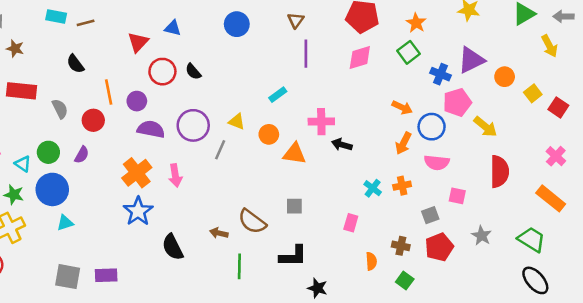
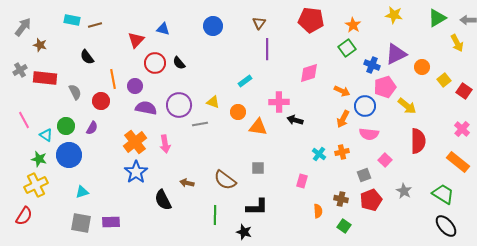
pink diamond: (360, 57) -> (309, 73), moved
gray line: (220, 150) -> (200, 124), turned 56
pink square: (457, 196) -> (385, 160), turned 32
cyan triangle: (65, 223) -> (82, 192), moved
brown arrow: (219, 233) -> (187, 183), moved
black star: (317, 288) -> (244, 232), moved

